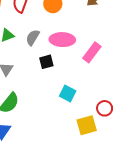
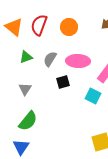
cyan square: (68, 94) -> (93, 96), moved

